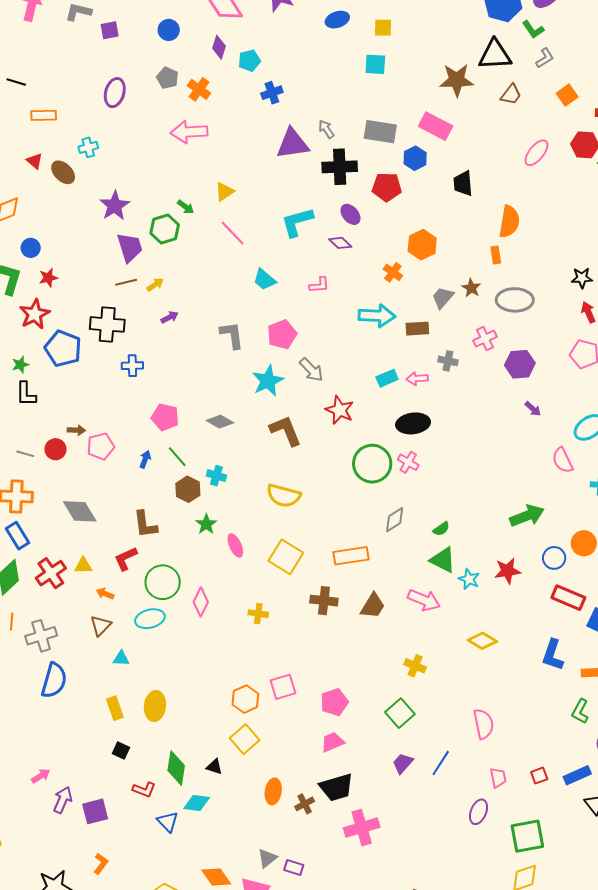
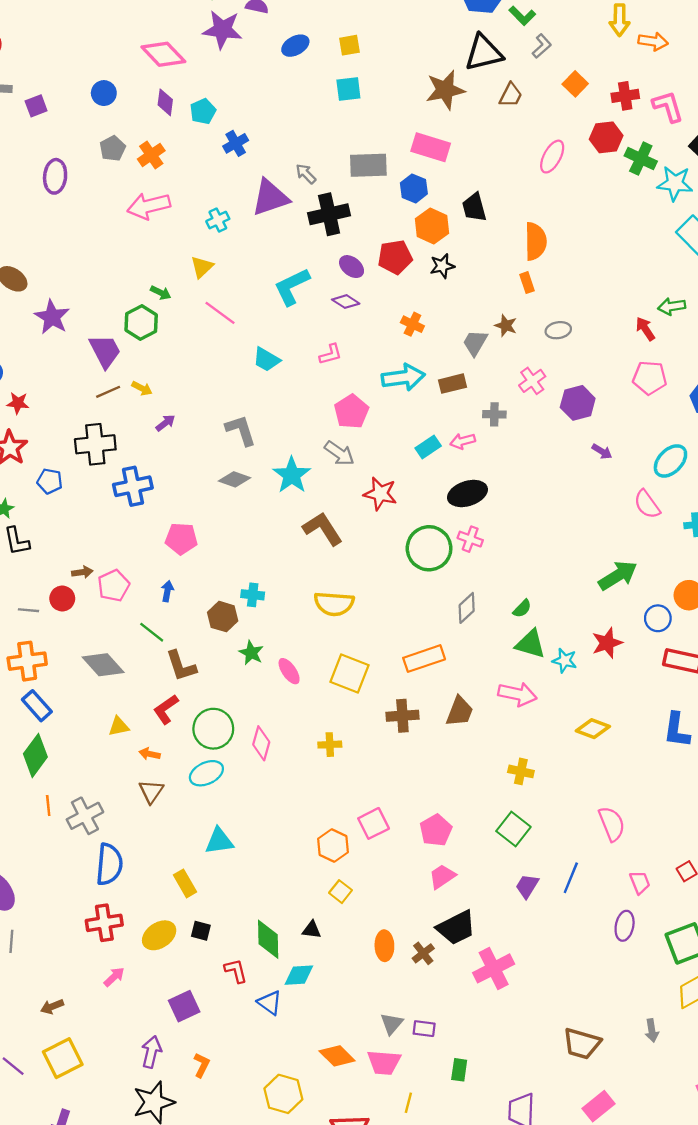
gray pentagon: (167, 78) -> (113, 148), turned 30
orange cross: (199, 89) -> (151, 155), turned 30
cyan cross: (88, 147) -> (218, 220), moved
red pentagon: (387, 187) -> (395, 257), moved
purple star: (115, 206) -> (52, 317), moved
orange hexagon: (422, 245) -> (432, 226), moved
red star: (48, 278) -> (18, 403), turned 30
black star: (582, 278) -> (442, 266), moved
yellow arrow: (155, 285) -> (142, 388), turned 72
gray ellipse: (515, 300) -> (558, 330), size x0.6
pink pentagon: (282, 334) -> (351, 412), moved
blue pentagon: (63, 348) -> (50, 481), size x0.6
blue cross: (132, 366) -> (133, 486), size x1.5
gray diamond: (220, 422) -> (235, 479), moved
green line: (177, 457) -> (152, 632), moved
red cross: (51, 573) -> (104, 923), moved, turned 36
cyan triangle: (121, 658) -> (219, 841), moved, size x1.5
yellow ellipse: (155, 706) -> (159, 935), moved, turned 60
yellow square: (245, 739) -> (340, 892), size x0.7
red L-shape: (144, 790) -> (236, 971), turned -115
purple arrow: (63, 800) -> (151, 1052), moved

